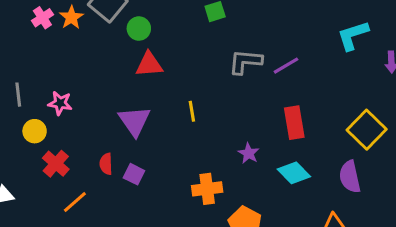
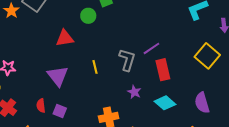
green circle: (139, 29) -> (88, 16), moved
gray L-shape: (245, 62) -> (127, 60), moved, turned 105
purple line: (286, 66) -> (151, 48), moved
yellow square: (367, 130) -> (207, 56), moved

